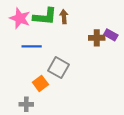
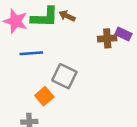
brown arrow: (64, 17) -> (67, 16), turned -56

